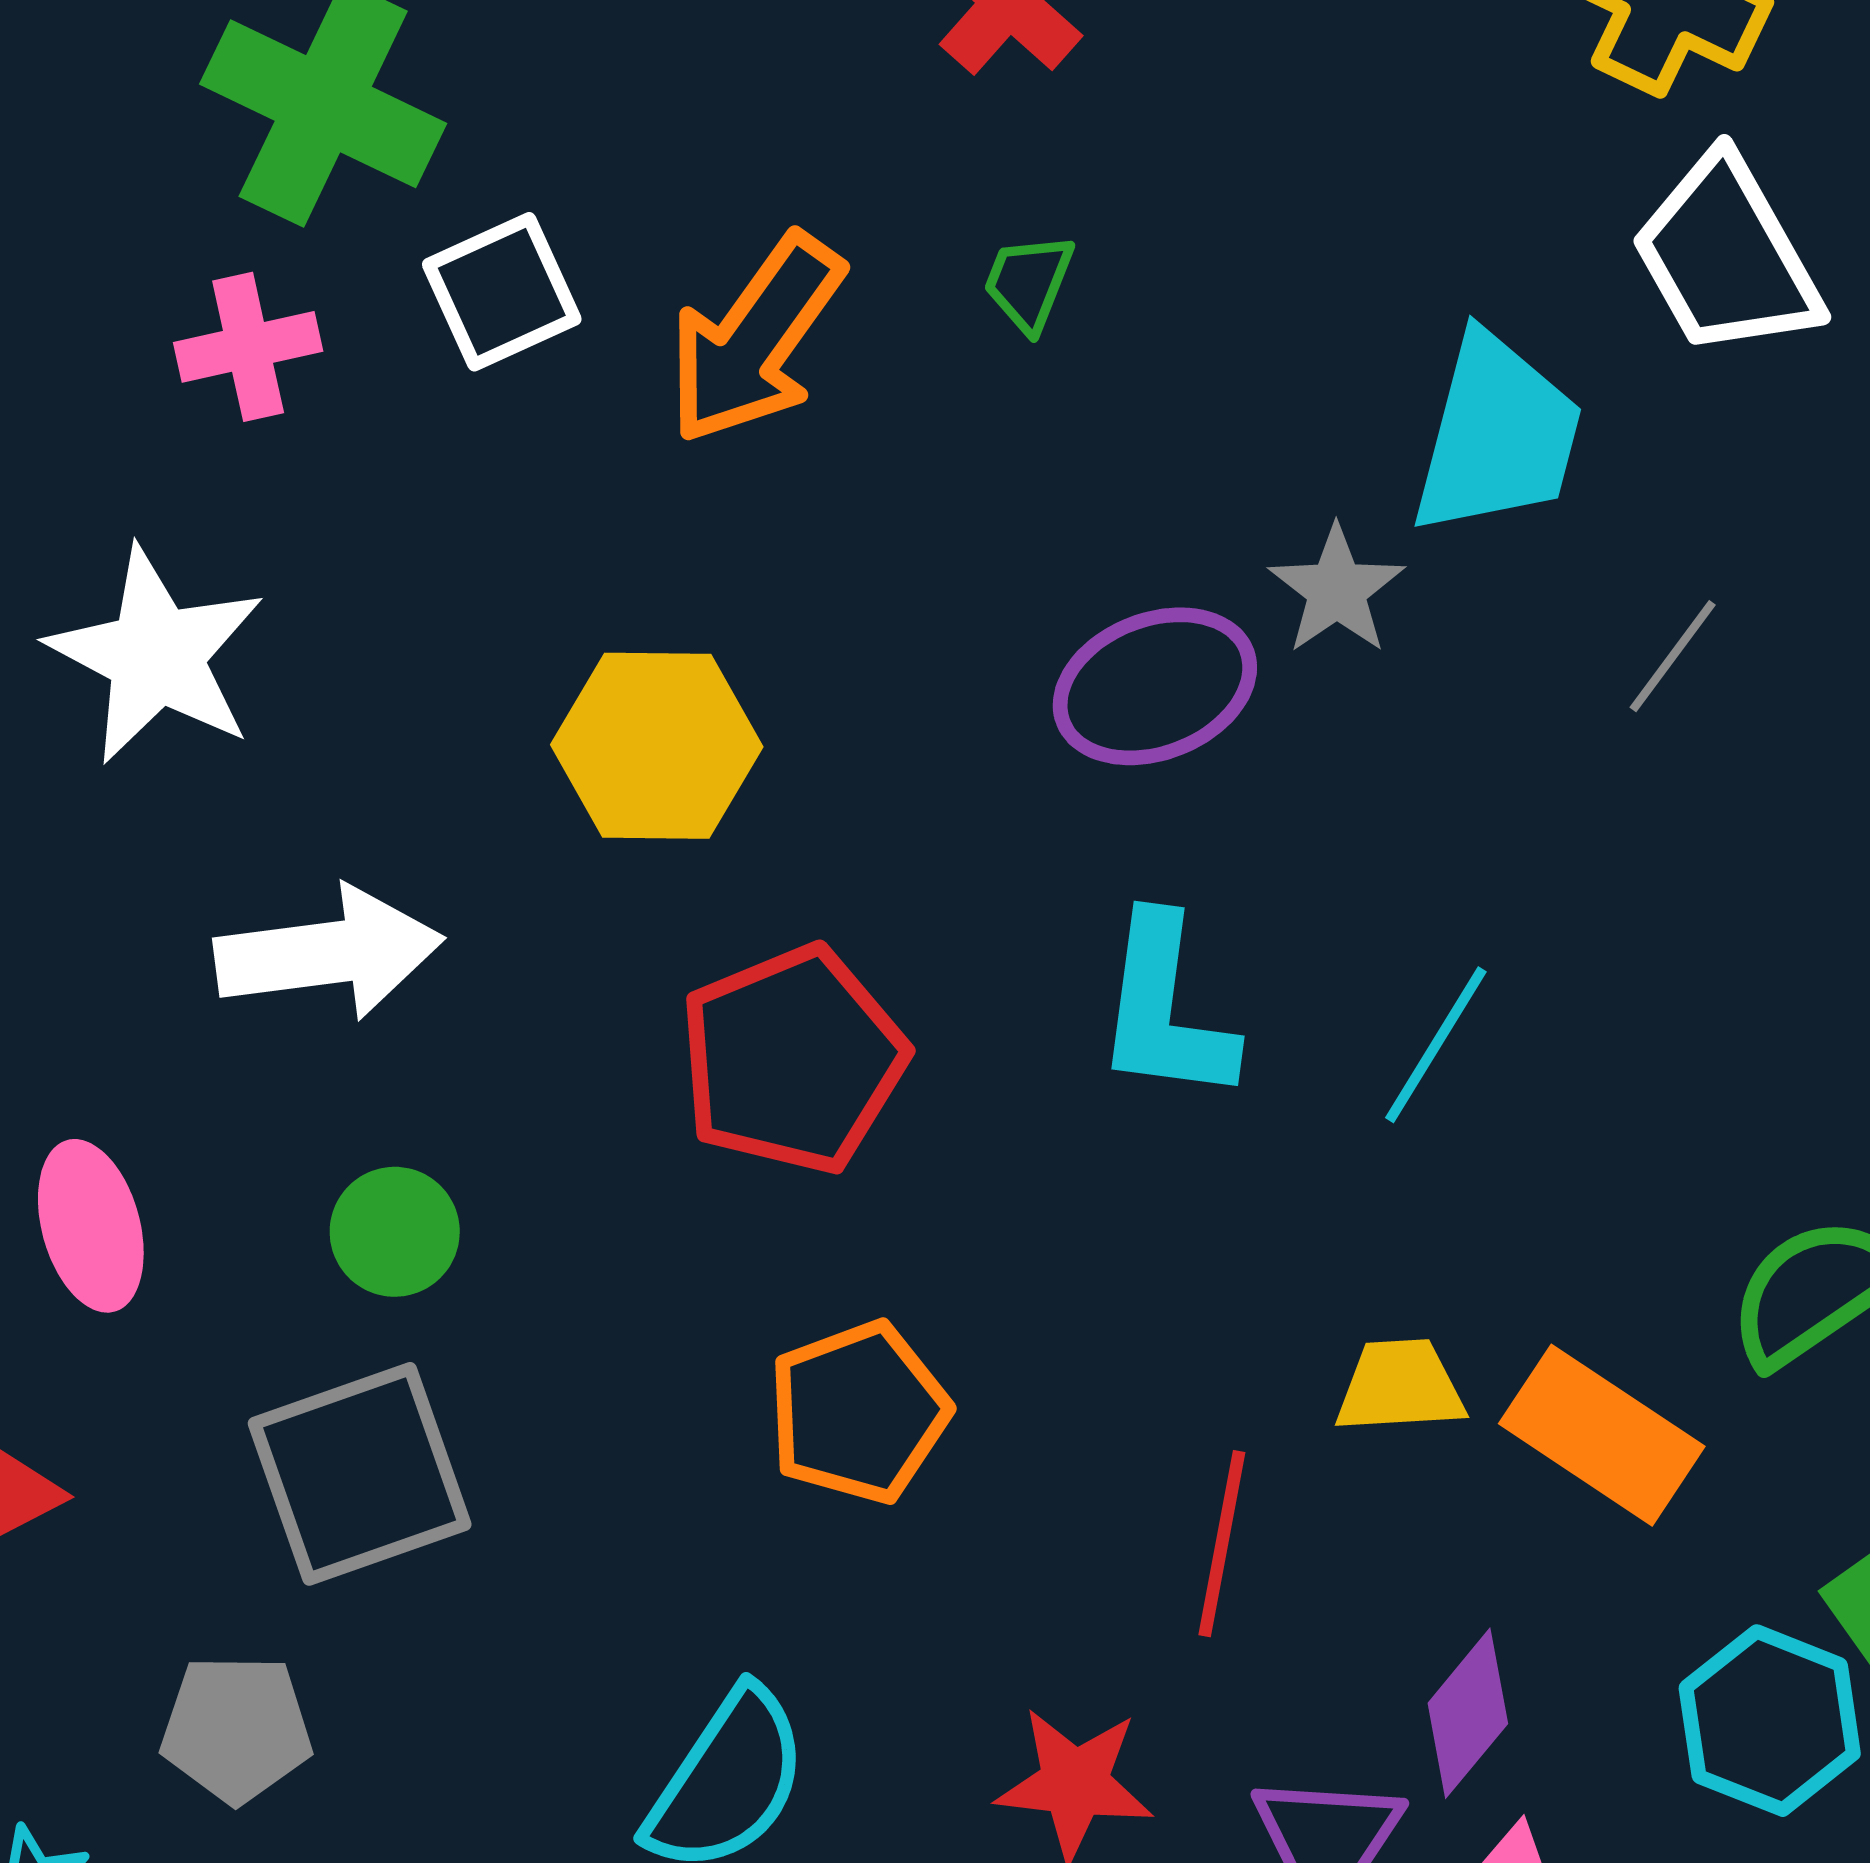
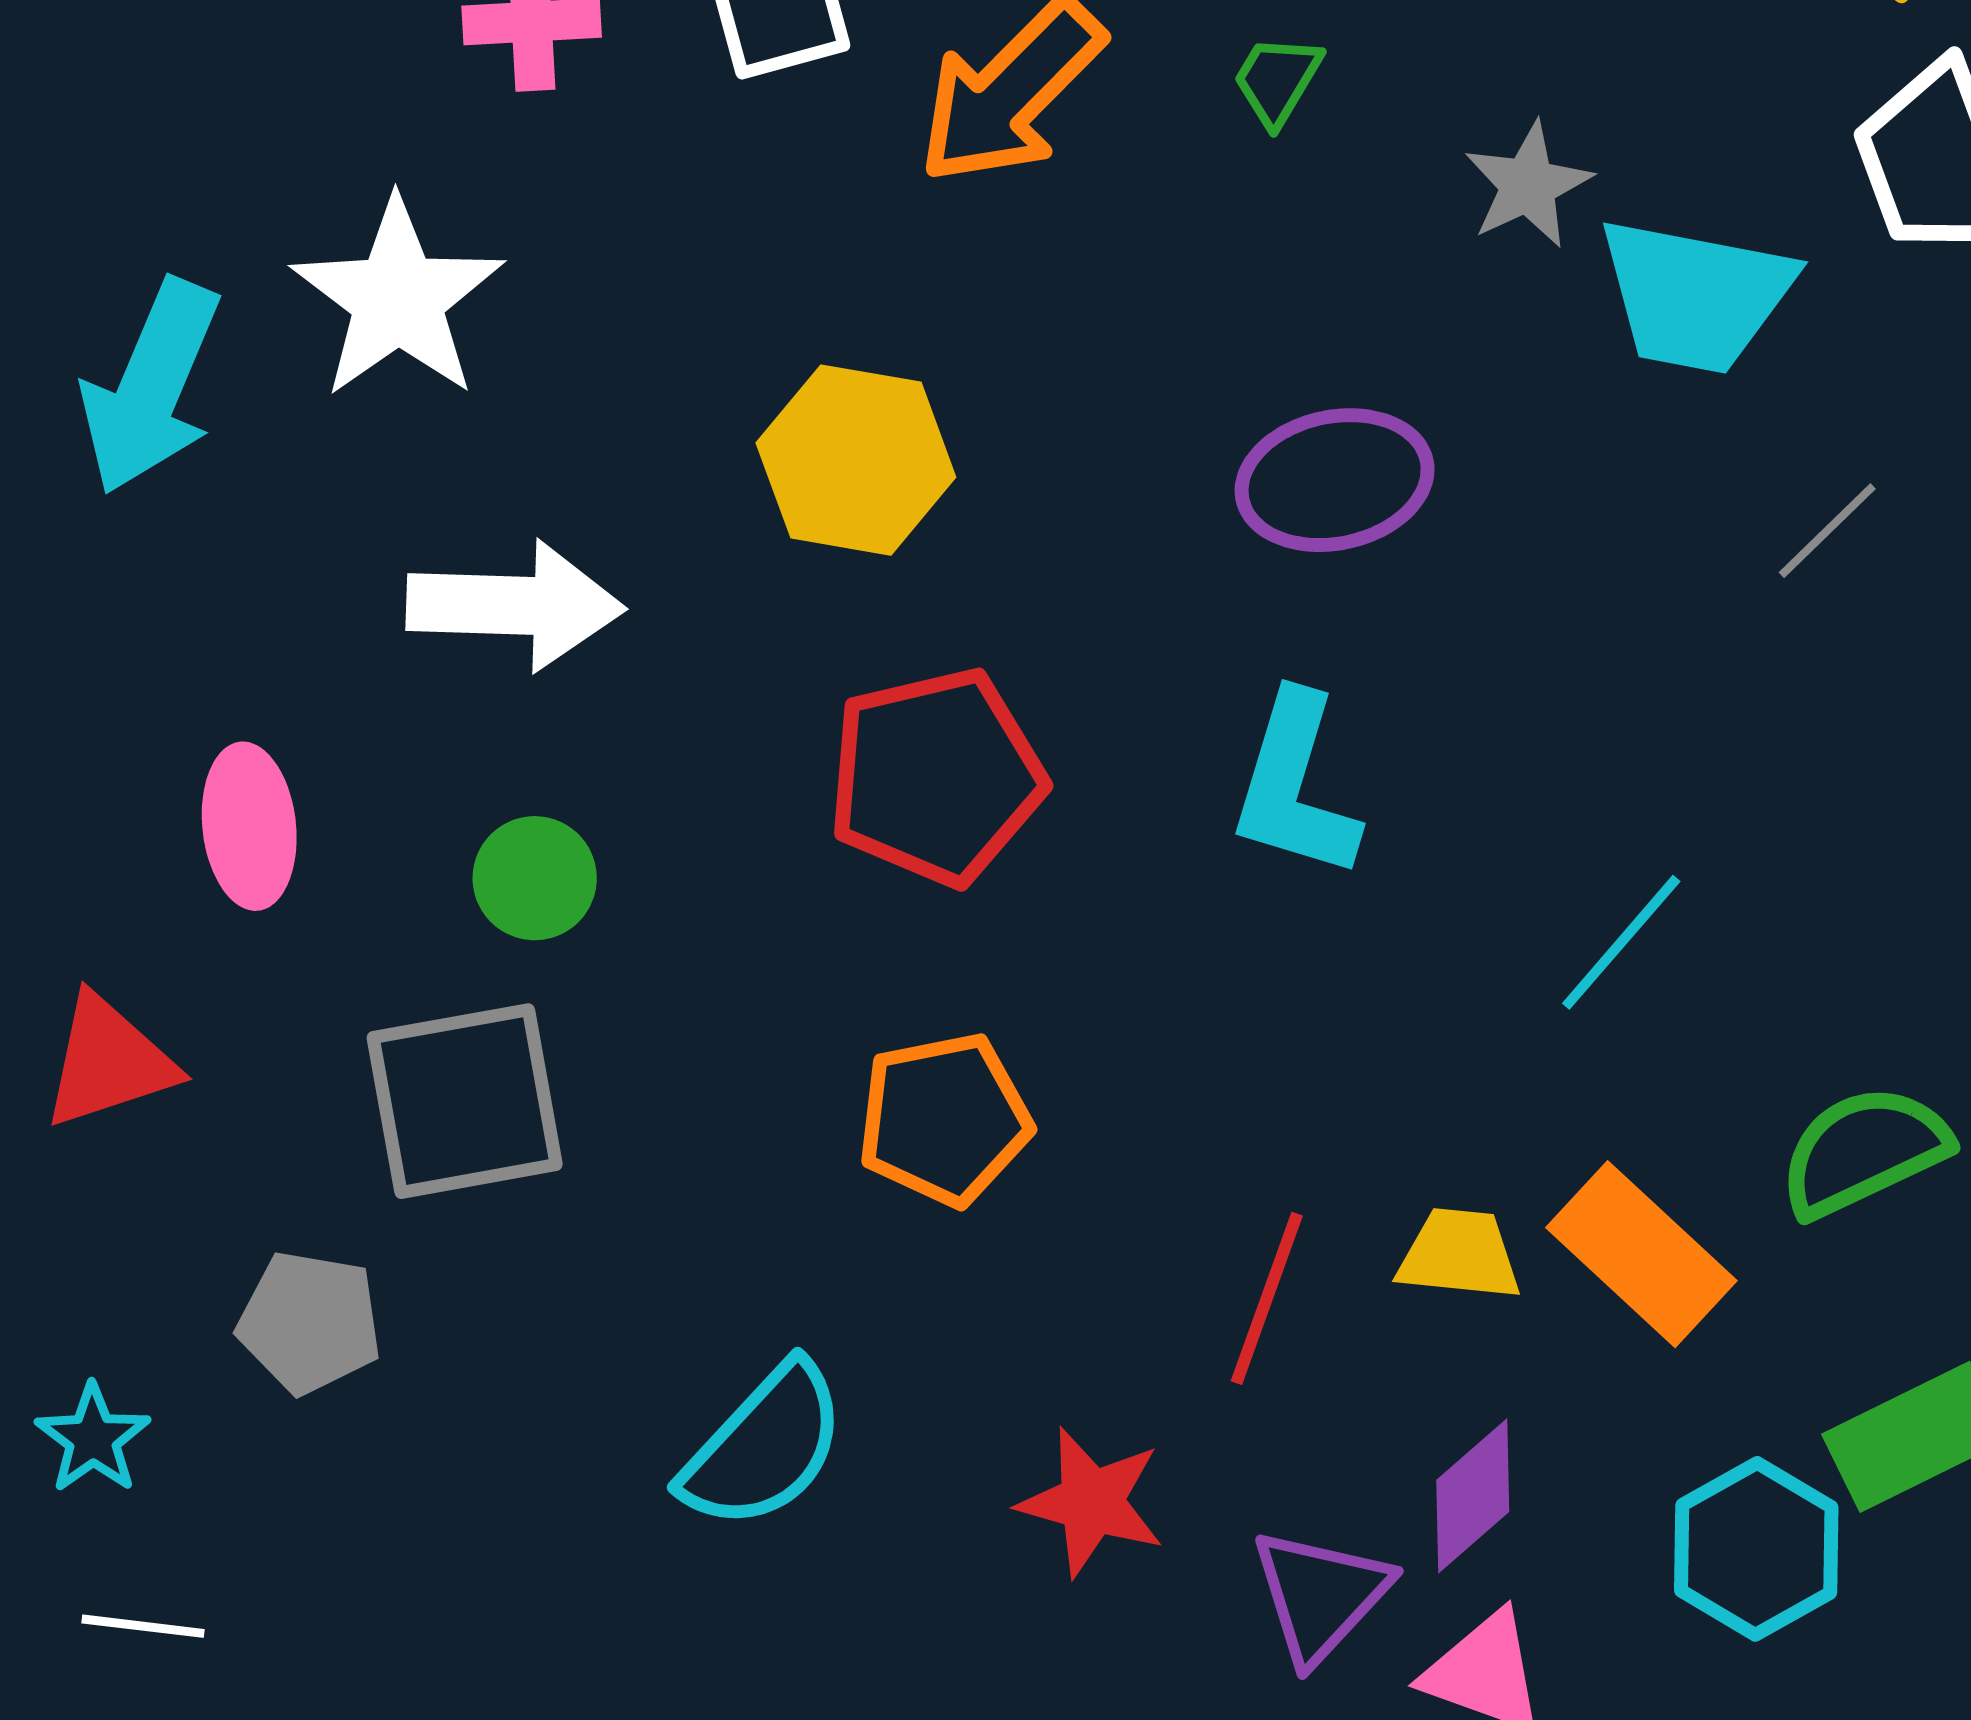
cyan trapezoid: (1497, 435) -> (1696, 295), turned 77
gray star: (1337, 590) -> (1528, 185), moved
cyan line: (1436, 1045) -> (1621, 942), moved
yellow trapezoid: (1400, 1386) -> (1459, 1254), moved

